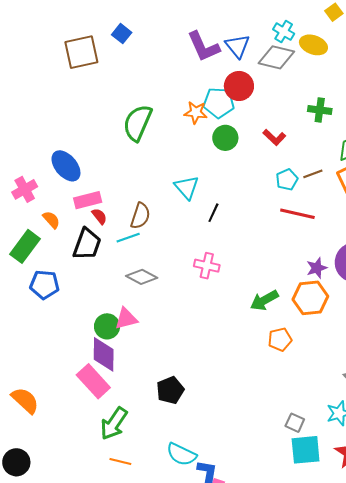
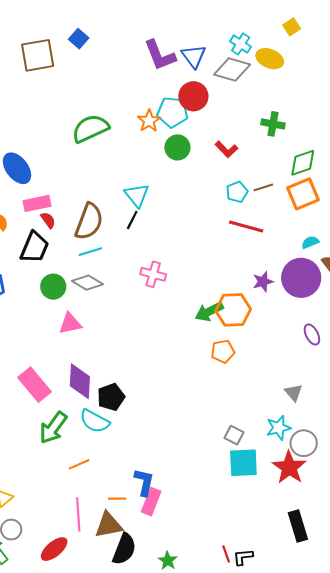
orange star: (196, 112) -> (149, 121), turned 30
green semicircle: (138, 123) -> (90, 128), turned 39
black line: (213, 213) -> (132, 220), moved
brown semicircle: (140, 216) -> (89, 222), size x1.4
cyan line: (128, 238) -> (90, 252), moved
orange hexagon: (310, 298) -> (233, 310), moved
green circle: (107, 326) -> (53, 287), moved
purple diamond: (104, 354) -> (80, 381), moved
cyan semicircle: (181, 454) -> (95, 421), moved
orange line: (120, 462) -> (79, 464), moved, turned -40

